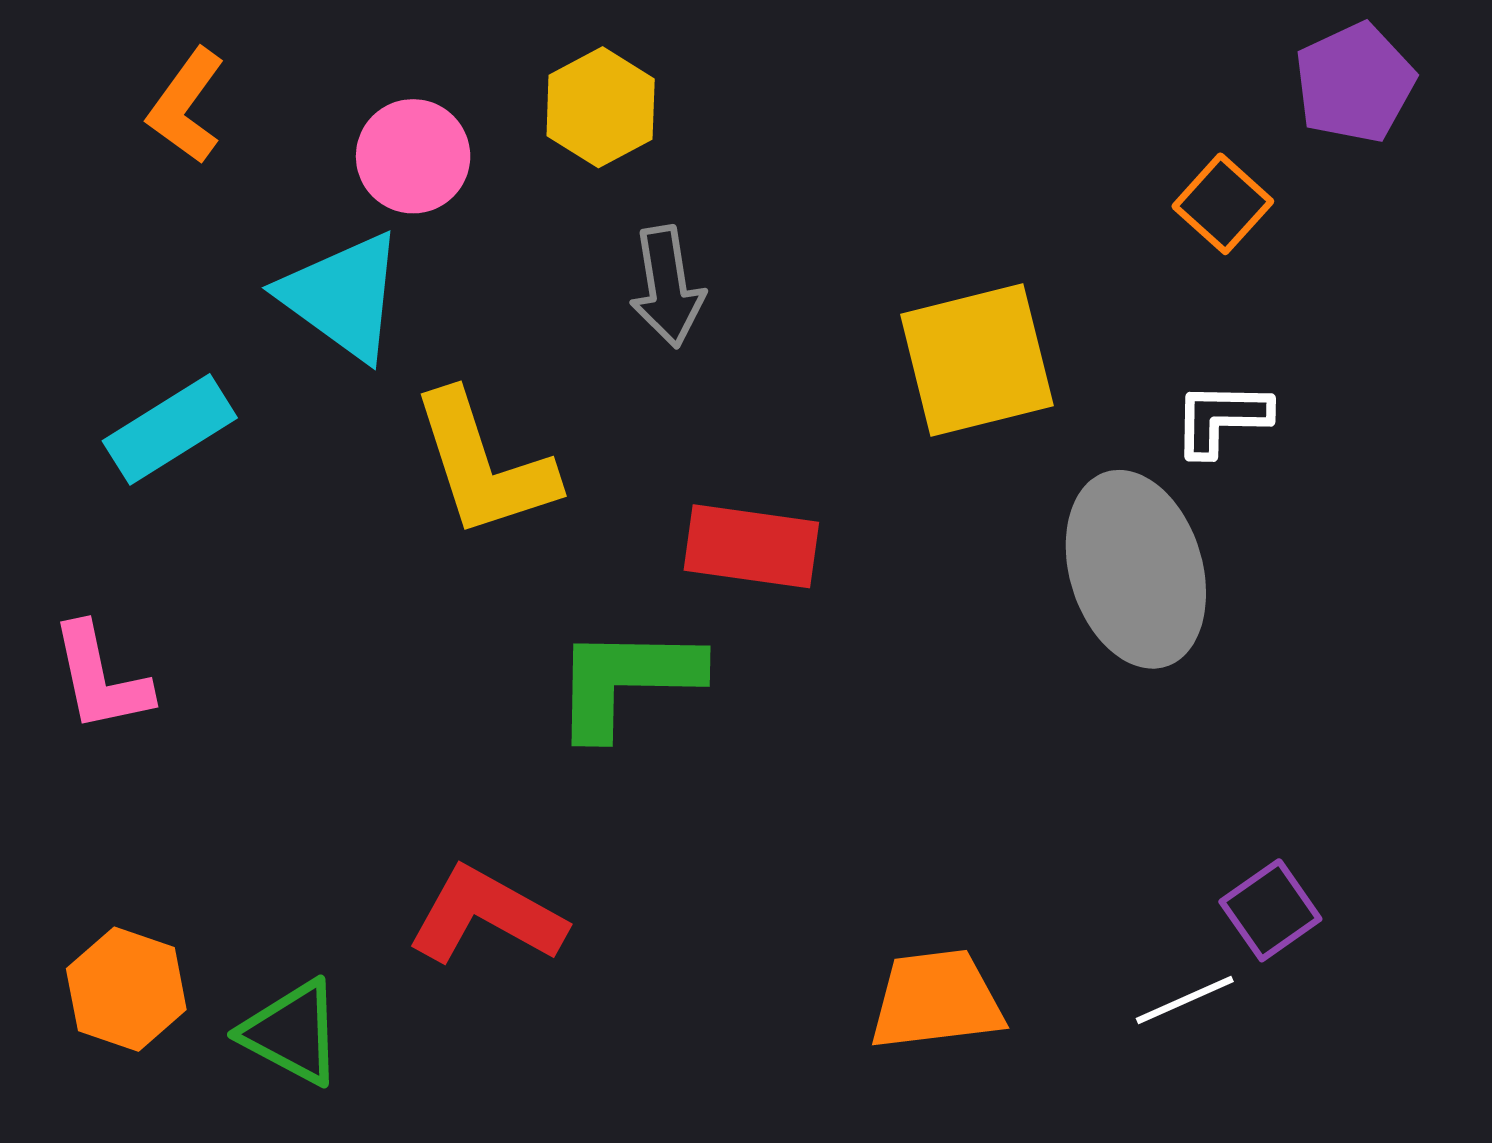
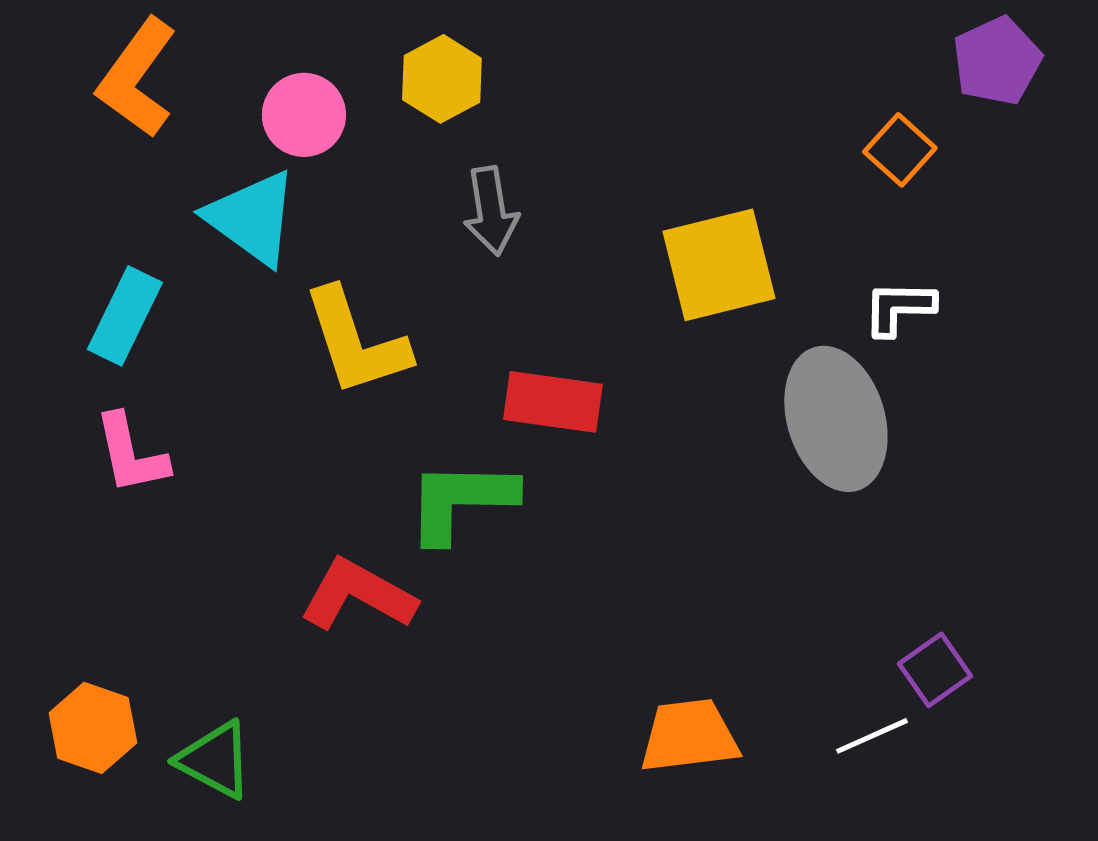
orange L-shape: (186, 106) -> (137, 78), size x1.4
cyan rectangle: (170, 429) -> (125, 316), turned -32
pink L-shape: (101, 678) -> (131, 454), moved
red L-shape: (486, 916) -> (358, 595), moved

